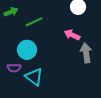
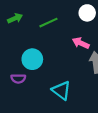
green line: (34, 22) -> (48, 23), moved
cyan triangle: (34, 77) -> (61, 90), moved

